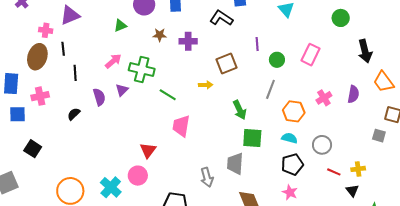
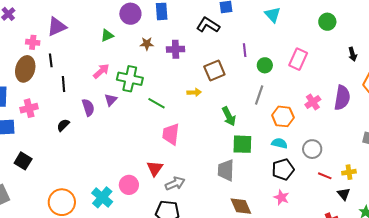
black arrow: (365, 51) -> (353, 54), size x0.6
purple semicircle: (353, 94) -> (342, 98), size x1.4
red triangle: (148, 150) -> (155, 168), moved
gray arrow: (207, 177) -> (175, 183), moved, turned -96

